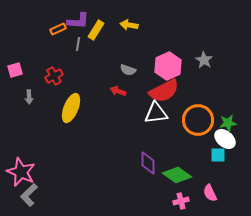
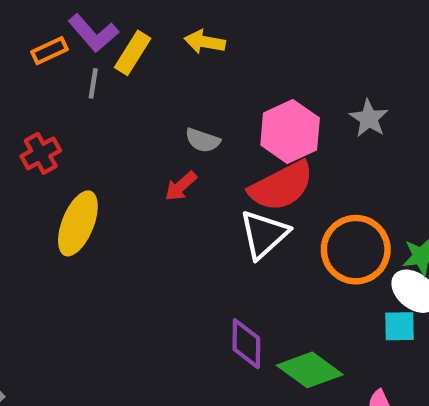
purple L-shape: (78, 21) -> (93, 33), turned 45
red arrow: (118, 91) -> (181, 186), turned -63
white triangle: (156, 113) -> (264, 234), turned -35

